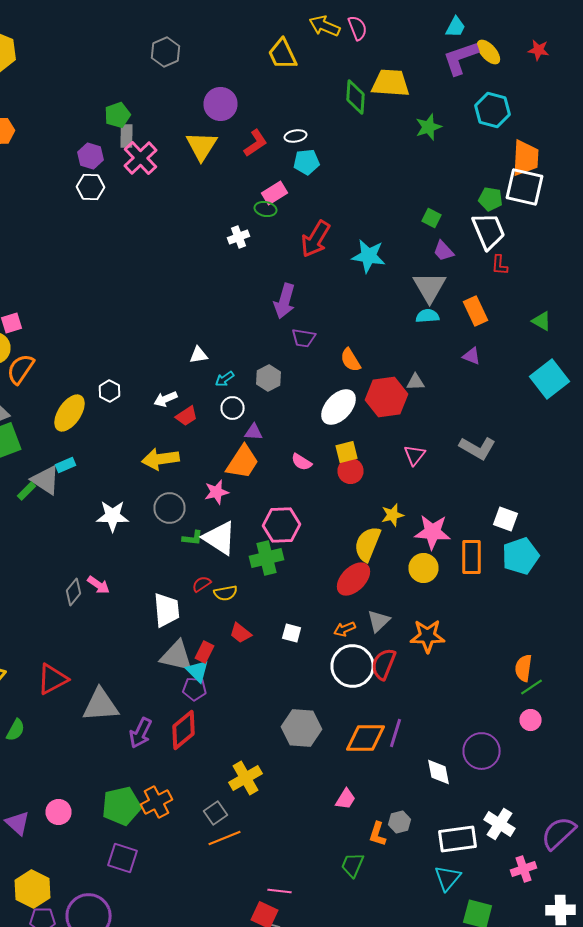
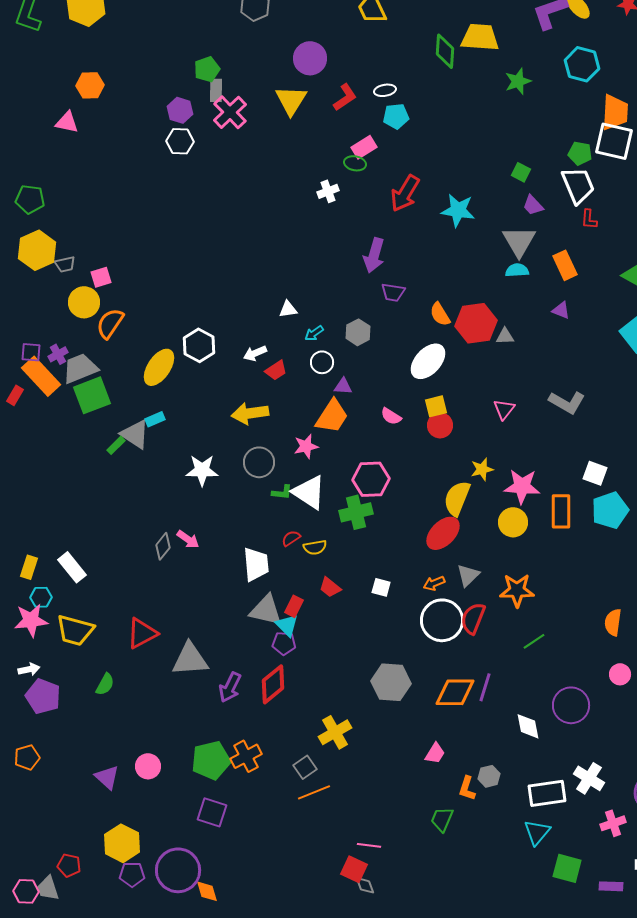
white hexagon: (110, 391) -> (199, 345), size x1.5
red hexagon: (386, 397) -> (476, 323), moved
green line: (532, 687) -> (534, 641), moved

